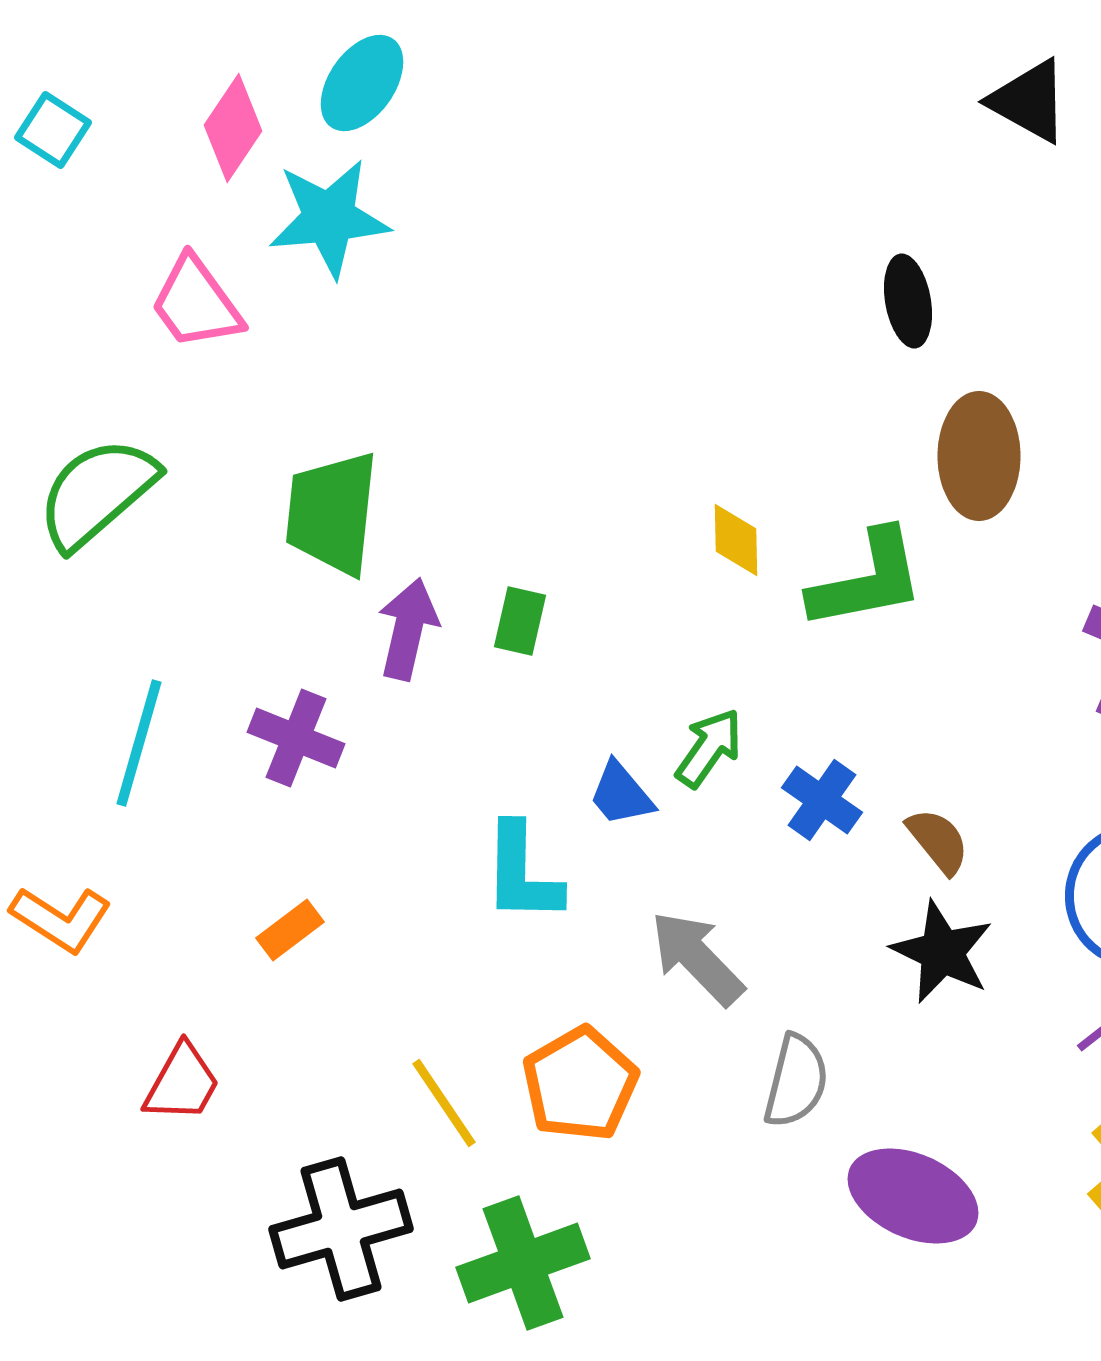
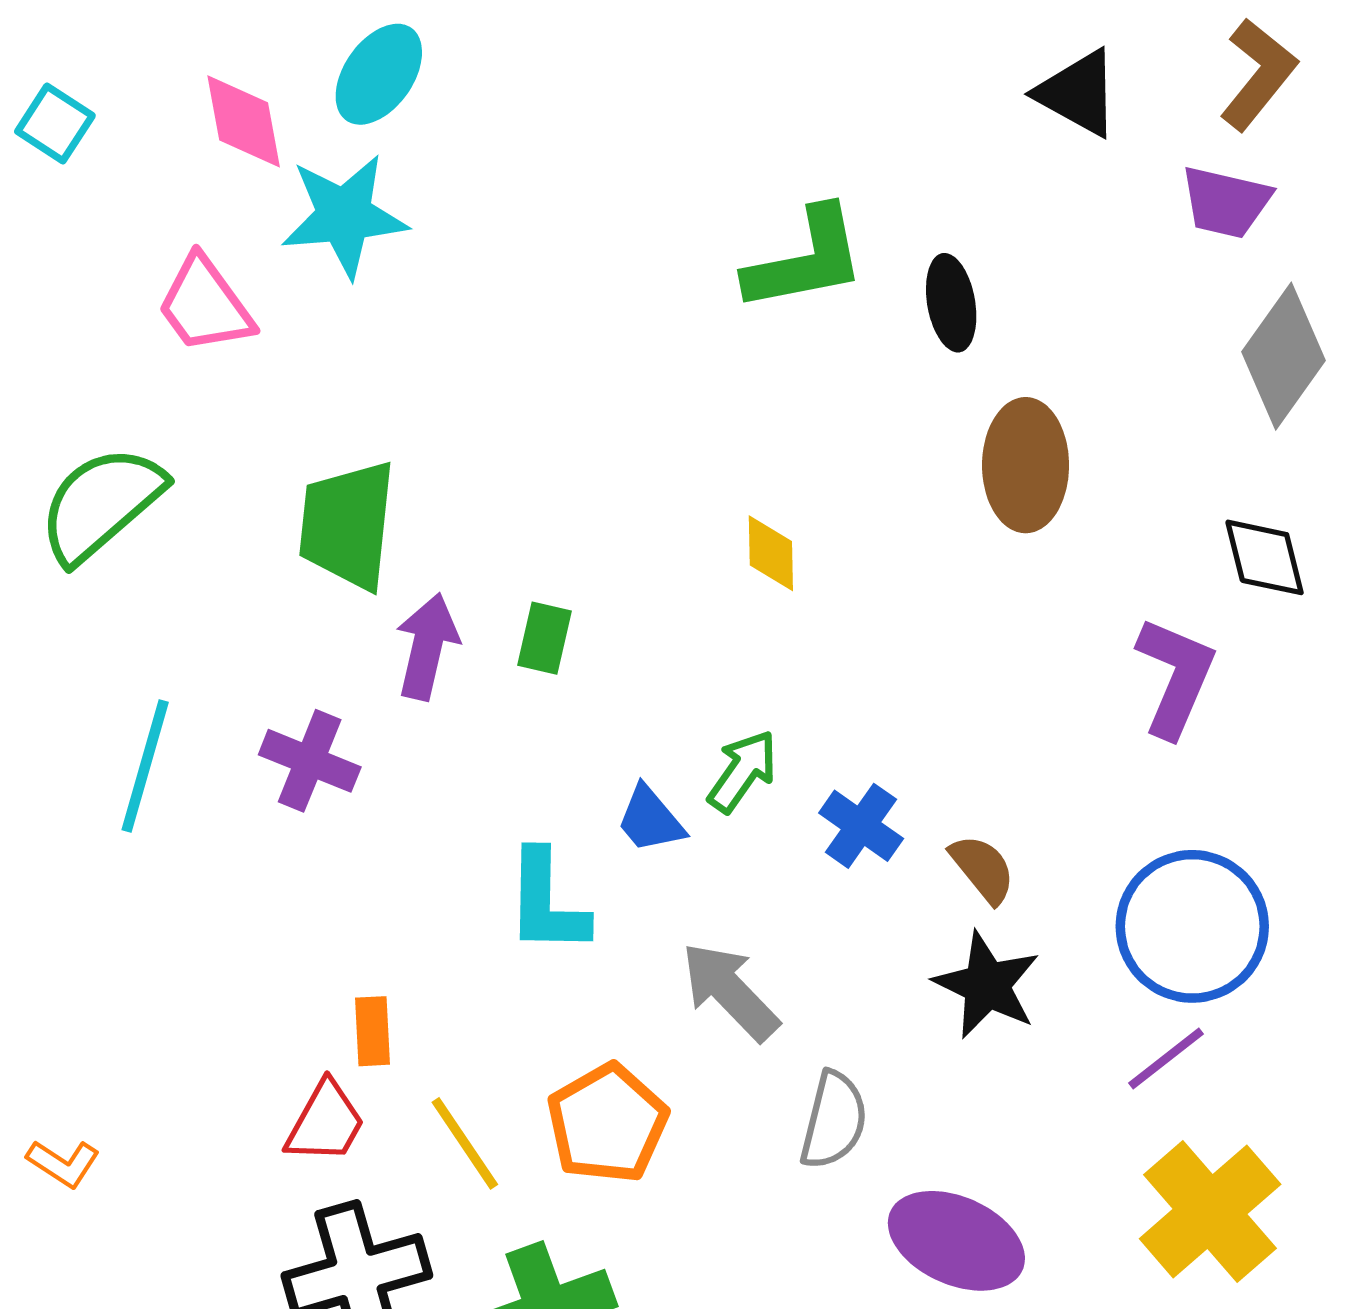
pink diamond: (233, 128) -> (244, 121), turned -44
green L-shape: (867, 580) -> (805, 260), moved
orange L-shape: (61, 919) -> (63, 1163), moved, size x0.7
orange rectangle: (290, 930) -> (373, 1031), moved, turned -56
red trapezoid: (182, 1083) -> (325, 1122), moved

